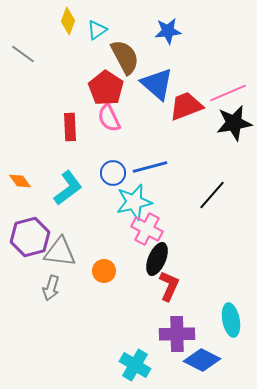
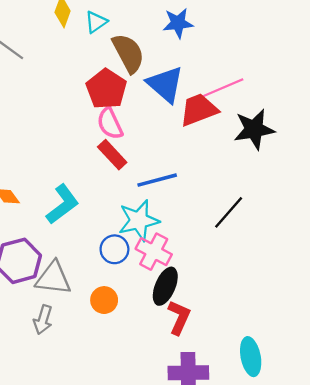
pink line: (228, 93) -> (223, 88), moved
red rectangle: (70, 127) -> (112, 155), moved, turned -40
blue circle: (113, 173) -> (114, 249), moved

